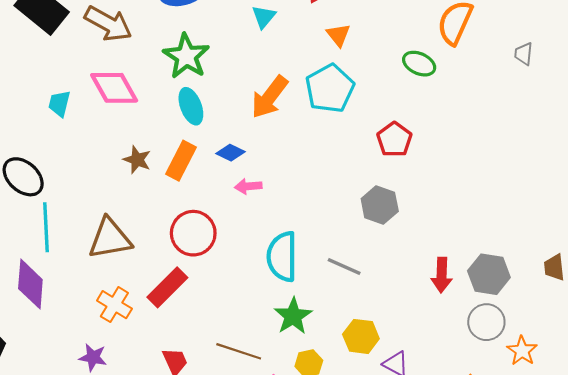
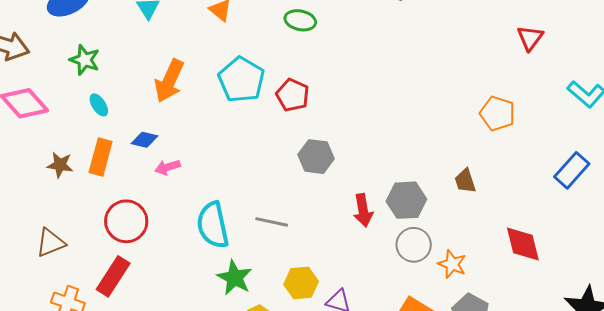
green star: (186, 56) -> (85, 60), size x0.7
cyan pentagon: (330, 88) -> (241, 80), moved
cyan ellipse: (191, 106) -> (99, 105), size x0.7
gray hexagon: (380, 205) -> (316, 157), moved
brown triangle: (110, 238) -> (51, 243), size x0.7

